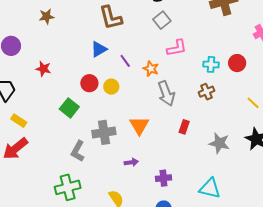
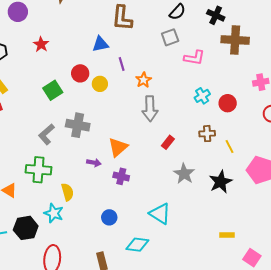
pink L-shape: (177, 48) -> (194, 58), moved
cyan cross: (211, 64) -> (202, 96), turned 35
brown cross: (207, 92) -> (207, 134), moved
orange triangle: (139, 125) -> (118, 147), moved
red rectangle: (184, 127) -> (168, 142), moved
purple cross: (163, 178) -> (121, 176), moved
green cross: (68, 187) -> (38, 170), moved

